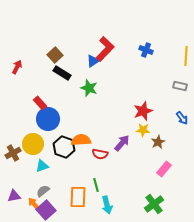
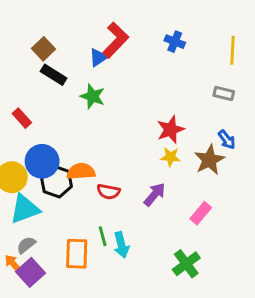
blue circle: (48, 119) -> (42, 161), moved
brown star: (158, 142) -> (209, 160), moved, size x1.5
purple arrow: (122, 143) -> (155, 194), moved
cyan triangle: (42, 166) -> (25, 209), size x1.6
cyan arrow: (107, 205) -> (121, 245), moved

